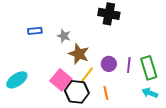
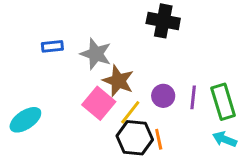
gray star: (64, 36) -> (96, 54), size x1.5
pink square: (61, 80) -> (99, 103), moved
black hexagon: (77, 92) -> (135, 138), moved

